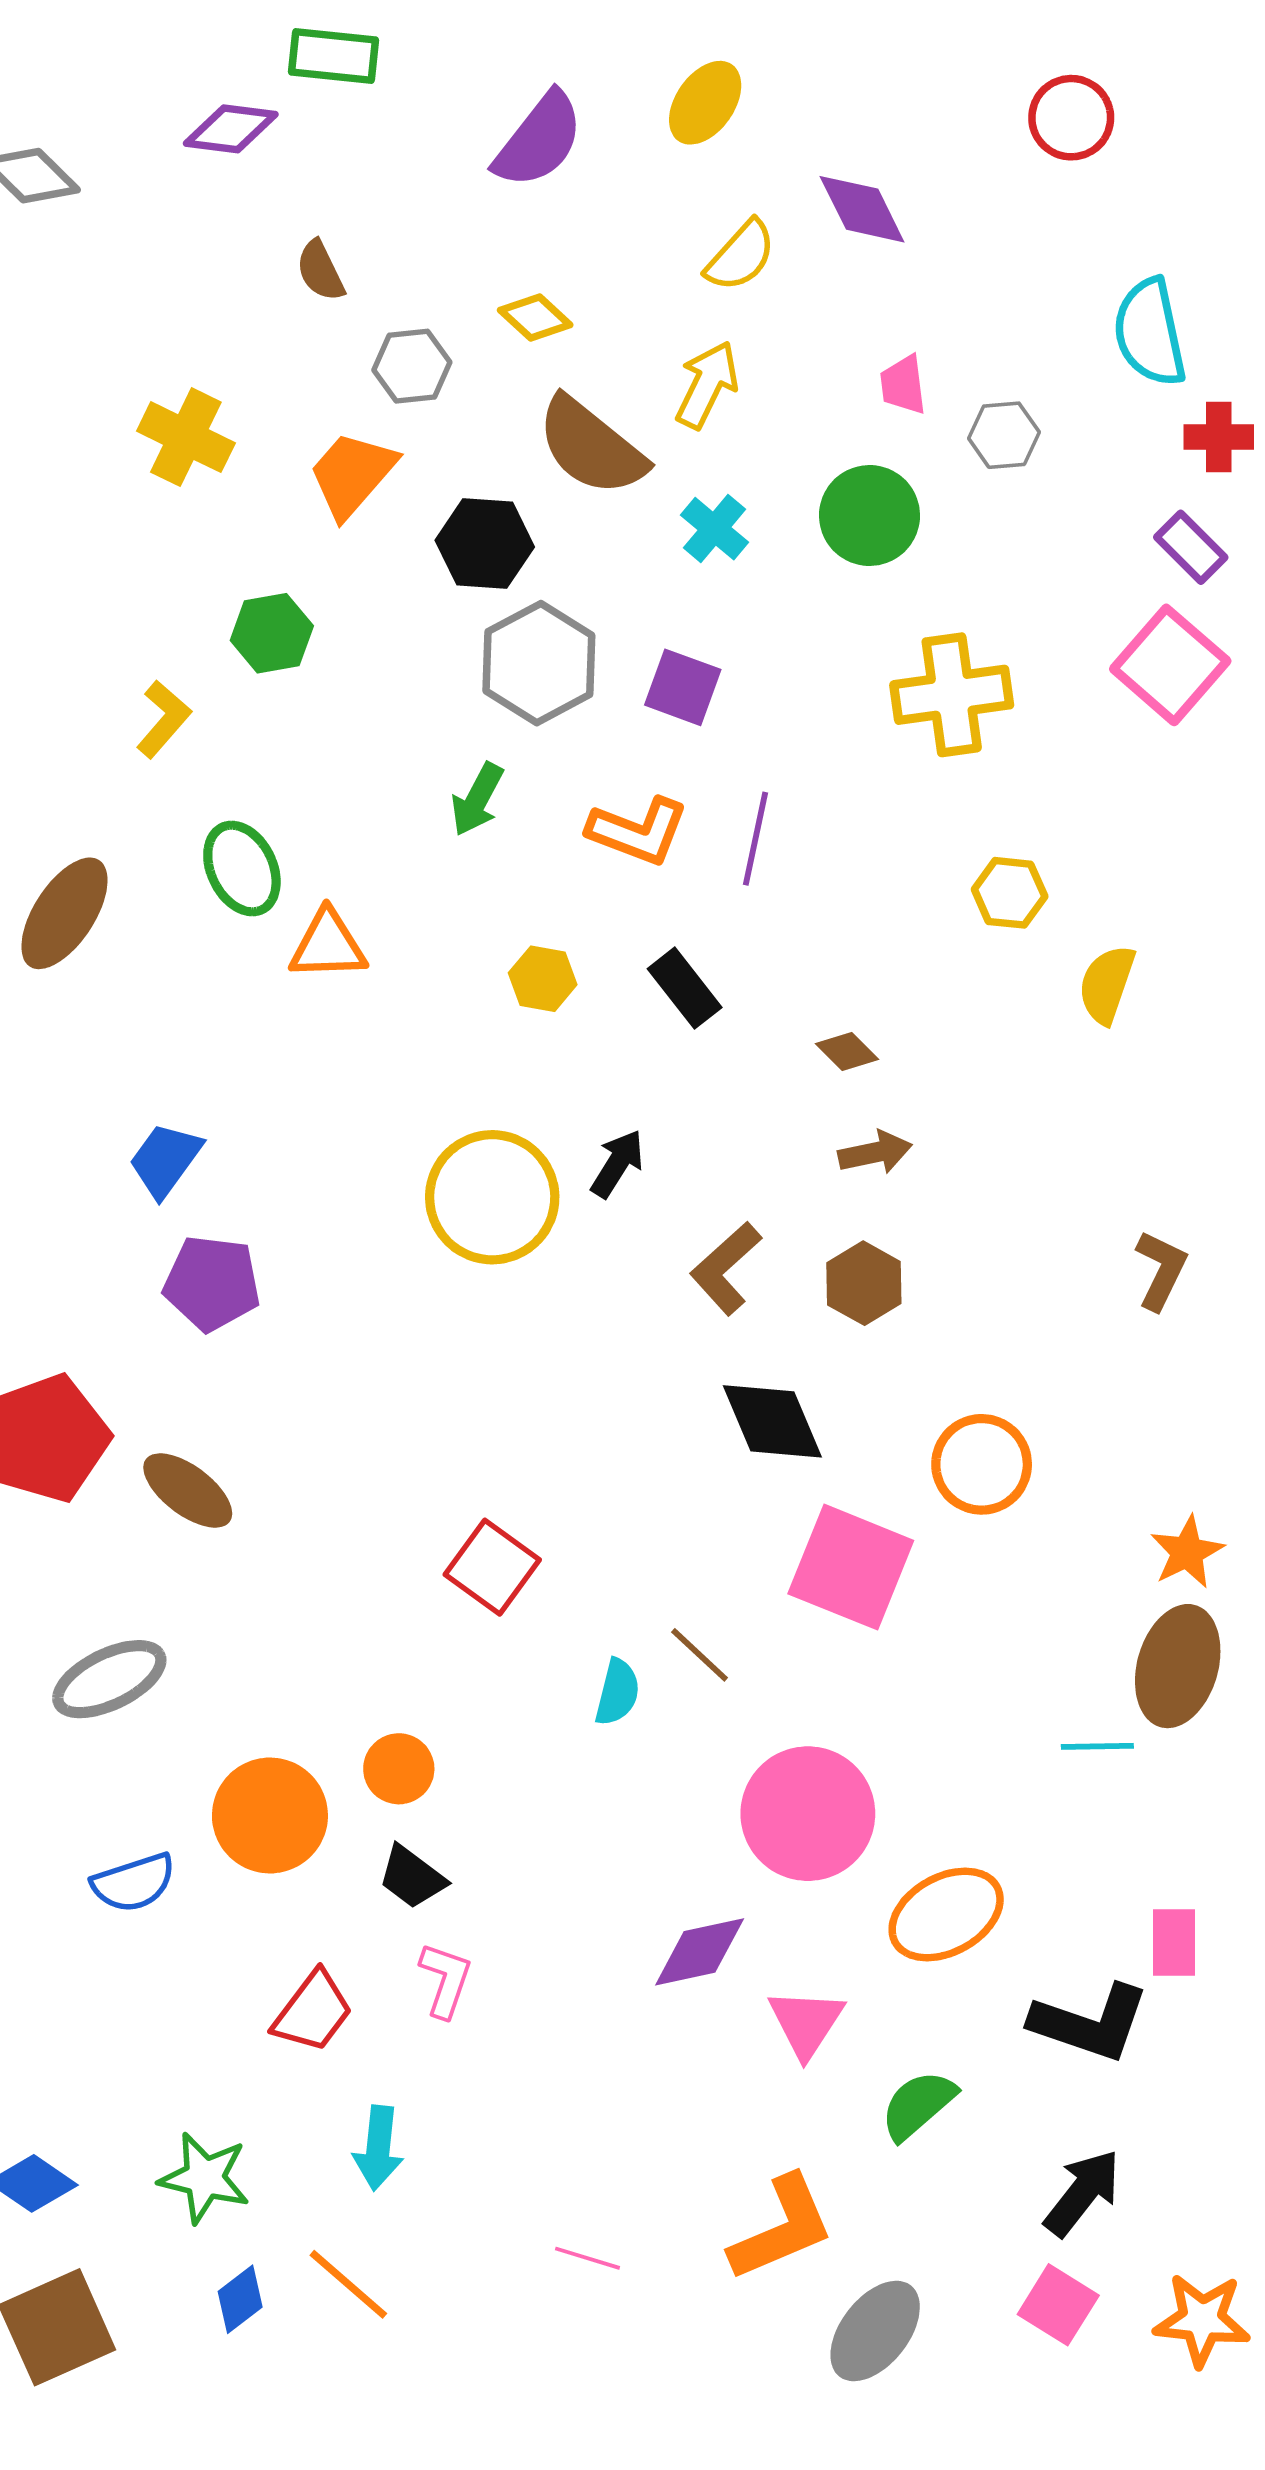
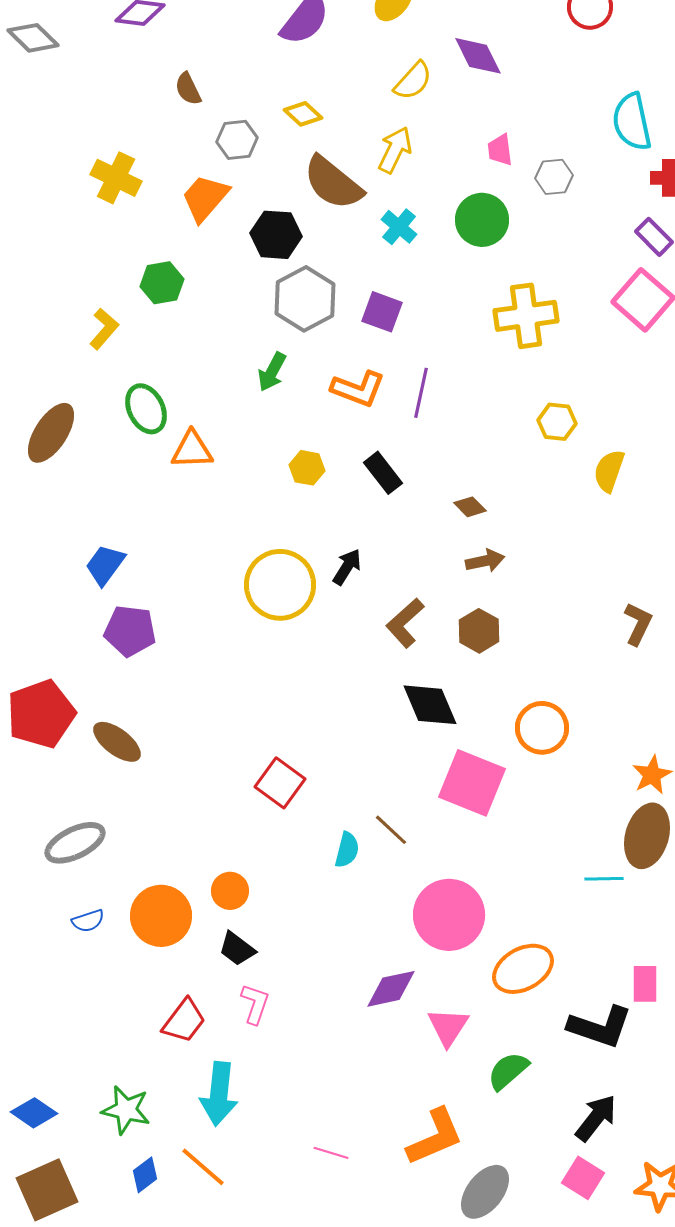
blue semicircle: (134, 1883) -> (88, 921), moved, size x0.7
cyan arrow: (378, 2148) -> (219, 1094), size x1.4

